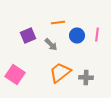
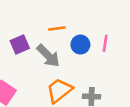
gray arrow: (51, 45) -> (48, 56), size x1.5

